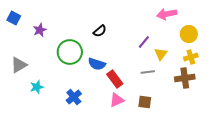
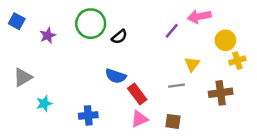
purple line: (144, 42) -> (172, 31), moved
green circle: (70, 52) -> (91, 24), moved
yellow cross: (191, 57) -> (237, 61), moved
blue cross: (74, 97) -> (88, 115), turned 35

